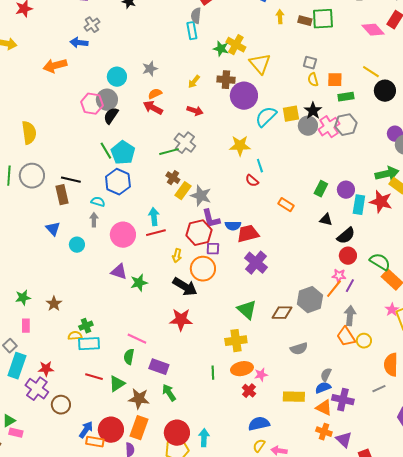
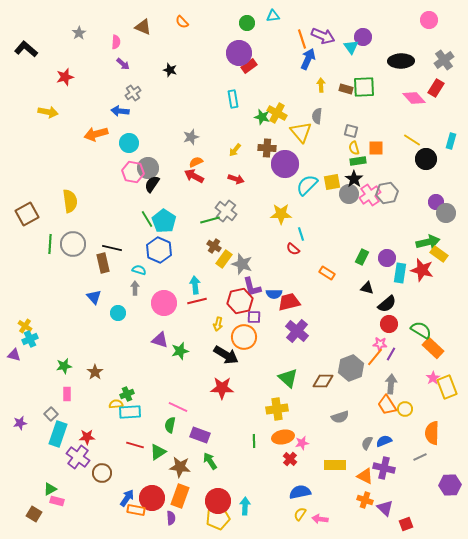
gray semicircle: (196, 16) -> (317, 116), moved
cyan circle: (117, 77) -> (129, 143), moved
green rectangle: (346, 97) -> (358, 161), moved
blue semicircle: (323, 388) -> (384, 441), moved

